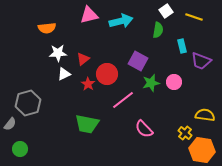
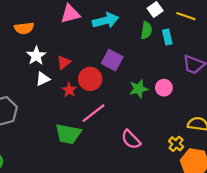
cyan rectangle: (182, 46) -> (167, 37), moved
white star: (58, 53) -> (36, 56), turned -30
purple square: (138, 61) -> (112, 60), moved
pink line: (123, 100) -> (93, 113), moved

